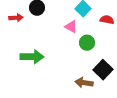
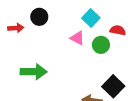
green circle: (87, 43) -> (101, 45), moved

